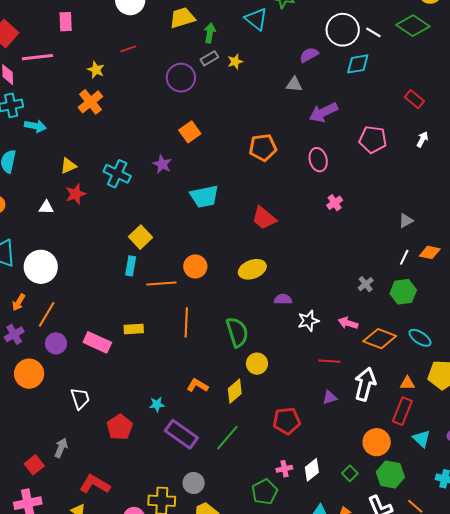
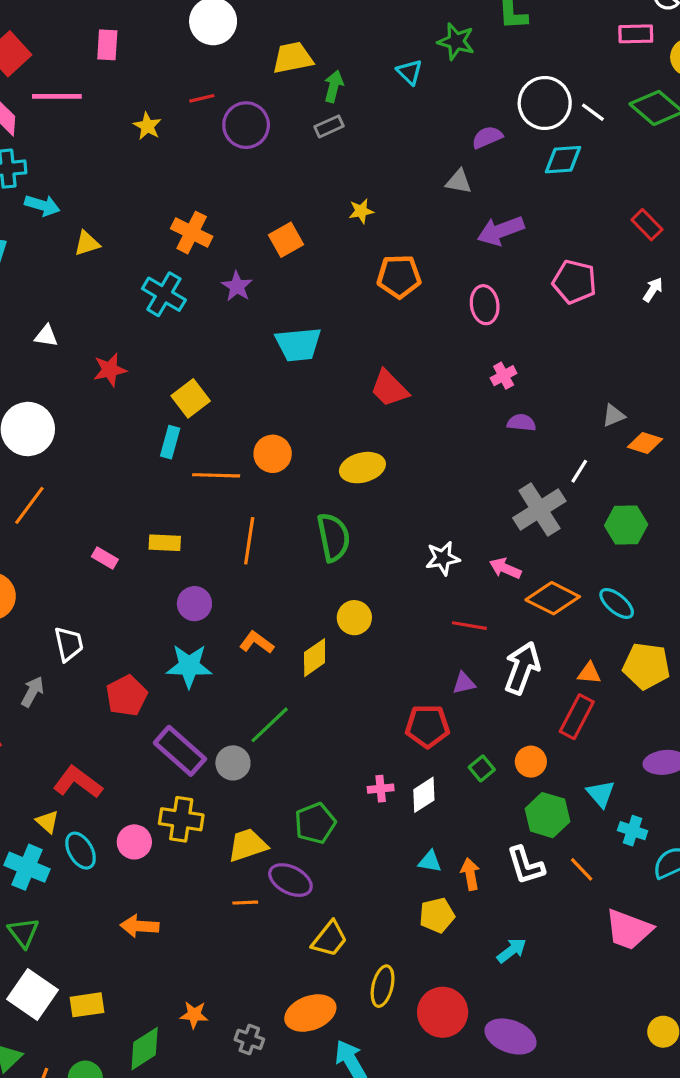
cyan triangle: (256, 19) -> (410, 72), size x0.7
yellow star: (235, 62) -> (361, 211), moved
purple circle: (181, 78) -> (246, 125), moved
orange cross: (90, 102) -> (192, 233), moved, turned -30
yellow triangle: (68, 166) -> (87, 243), moved
red star: (76, 194) -> (110, 370), moved
orange diamond: (430, 252) -> (645, 443), moved
white line: (404, 257) -> (579, 471), moved
gray cross: (366, 284) -> (539, 510), size x2.0
green hexagon: (403, 292) -> (626, 525), moved
purple semicircle: (283, 299) -> (521, 423), moved
green semicircle: (237, 332) -> (333, 537), moved
pink rectangle: (97, 342) -> (105, 558), size x0.6
purple circle: (56, 343) -> (194, 604), moved
cyan star: (157, 404) -> (189, 666), size x1.8
red pentagon: (287, 421) -> (427, 726), moved
purple rectangle: (181, 434) -> (180, 751), moved
green line: (227, 438) -> (270, 725), moved
cyan triangle: (422, 439) -> (601, 794), moved
orange circle: (377, 442) -> (531, 762), size x0.7
gray arrow: (61, 448) -> (32, 692), moved
green square: (350, 473) -> (482, 768), moved
gray circle: (194, 483) -> (233, 763), moved
green pentagon: (265, 492) -> (315, 823), moved

